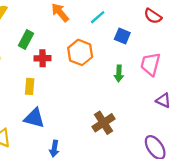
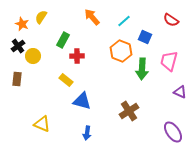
orange hexagon: (80, 52) -> (121, 51), moved
green arrow: (119, 74) -> (142, 69), size x1.5
yellow rectangle: (30, 86) -> (66, 80), turned -56
blue triangle: (34, 118) -> (82, 101), moved

